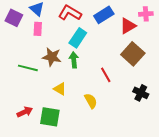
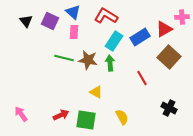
blue rectangle: (104, 15) -> (140, 37), moved
green line: (28, 68) -> (64, 58), moved
black cross: (141, 93) -> (169, 108), moved
yellow semicircle: (91, 101) -> (122, 117), moved

